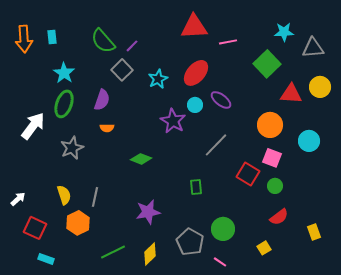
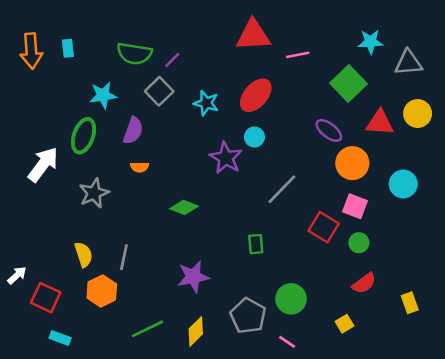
green semicircle: (103, 41) -> (134, 54), turned -40
cyan star: (64, 73) -> (103, 95), moved, turned 30
cyan star: (158, 79) -> (206, 103), turned -30
purple ellipse: (221, 100) -> (329, 130), moved
white arrow: (18, 199) -> (17, 275), moved

